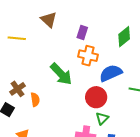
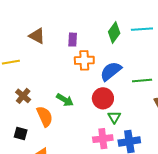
green arrow: (61, 74) -> (65, 100), moved, size x0.7
brown cross: (18, 89) -> (23, 96), moved
orange semicircle: (35, 100) -> (45, 116), size x1.5

